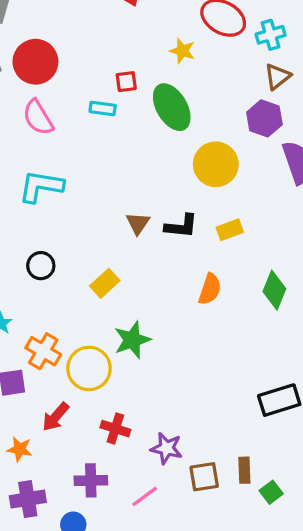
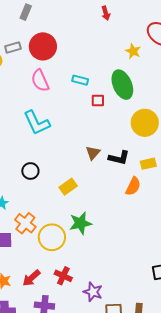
red square: (126, 82) -> (98, 100), moved
cyan L-shape: (41, 186) -> (37, 123), turned -132
orange semicircle: (210, 289) -> (133, 186), moved
red arrow: (56, 417) -> (31, 278), moved

